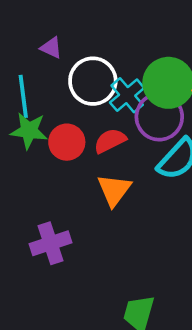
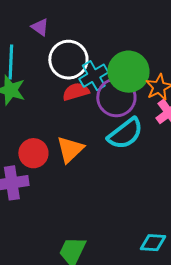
red semicircle: (110, 141) -> (76, 92), moved
red circle: (67, 142) -> (33, 153), moved

